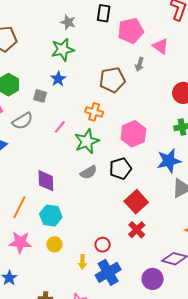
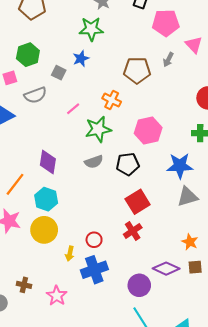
yellow circle: (54, 244) -> (44, 230), size x1.6

